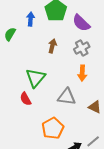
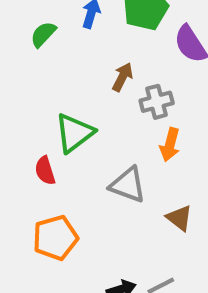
gray cross: (82, 48) -> (157, 102), moved
orange pentagon: (53, 128) -> (55, 238), moved

